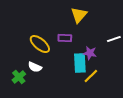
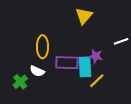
purple rectangle: (65, 38) -> (67, 63), moved, size x1.5
yellow ellipse: (40, 44) -> (42, 47), turned 50

